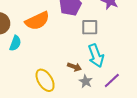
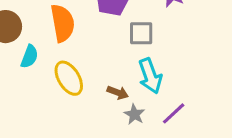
orange semicircle: (37, 21) -> (63, 23), turned -75
yellow ellipse: (45, 80) -> (69, 78), moved

